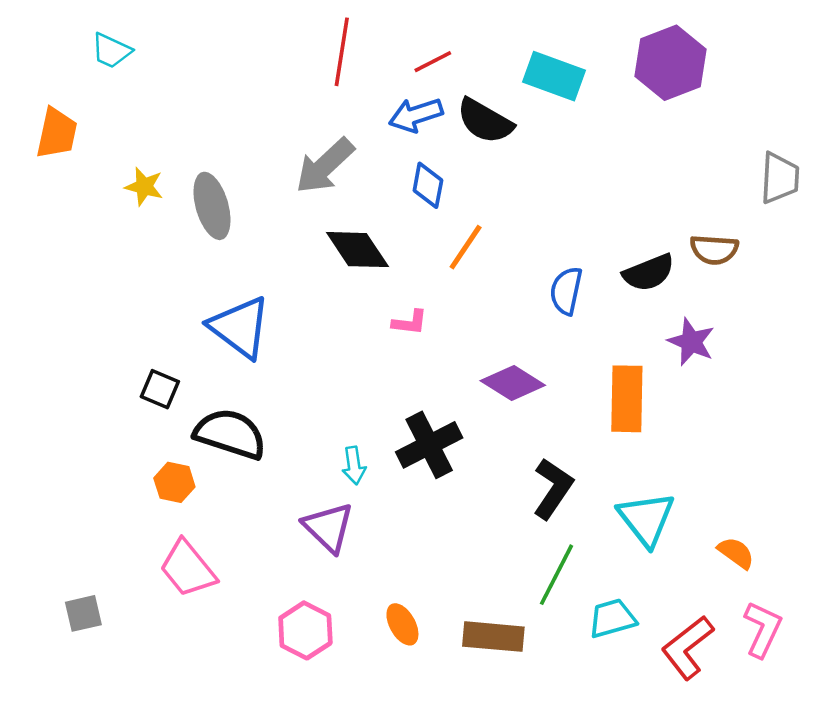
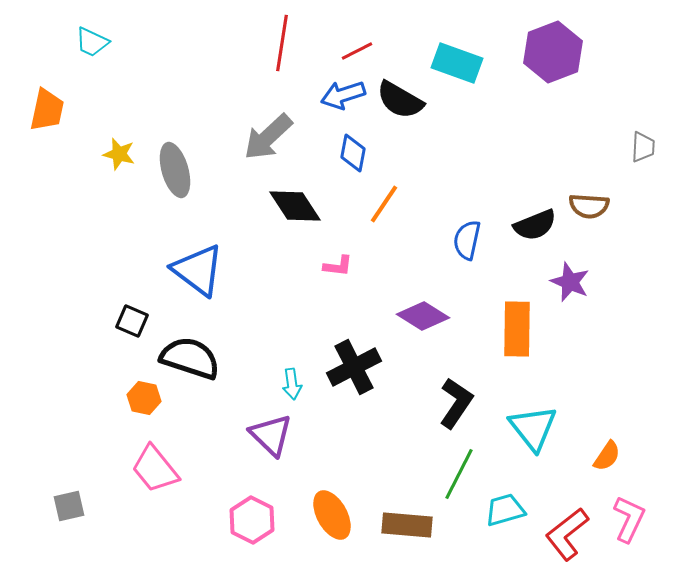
gray trapezoid: (780, 178) -> (643, 147), size x0.7
orange semicircle: (736, 553) -> (607, 456), turned 88
orange ellipse: (402, 624) -> (332, 515), size x1.4

